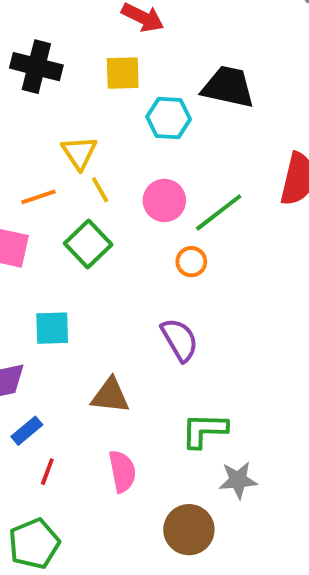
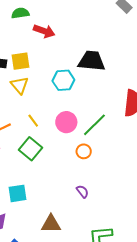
yellow square: (123, 73) -> (21, 61), moved
yellow triangle: (79, 153) -> (20, 85), moved
purple semicircle: (180, 340) -> (82, 191), size x0.6

